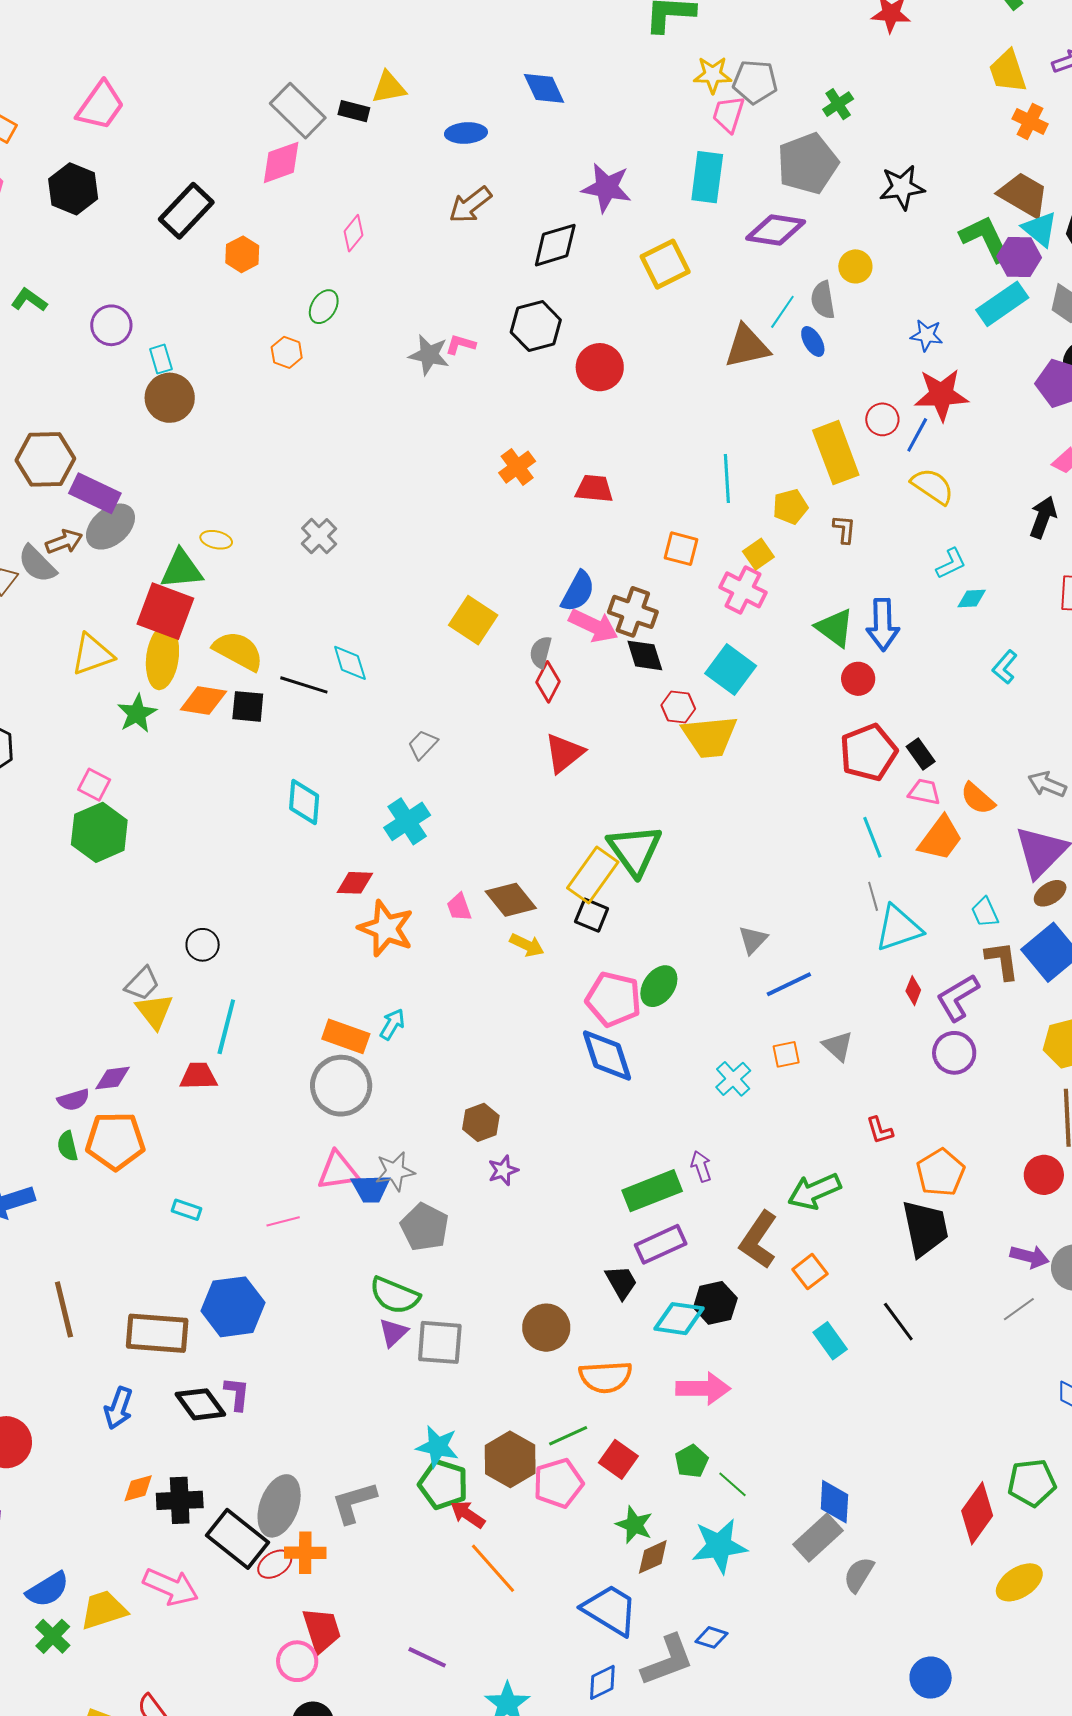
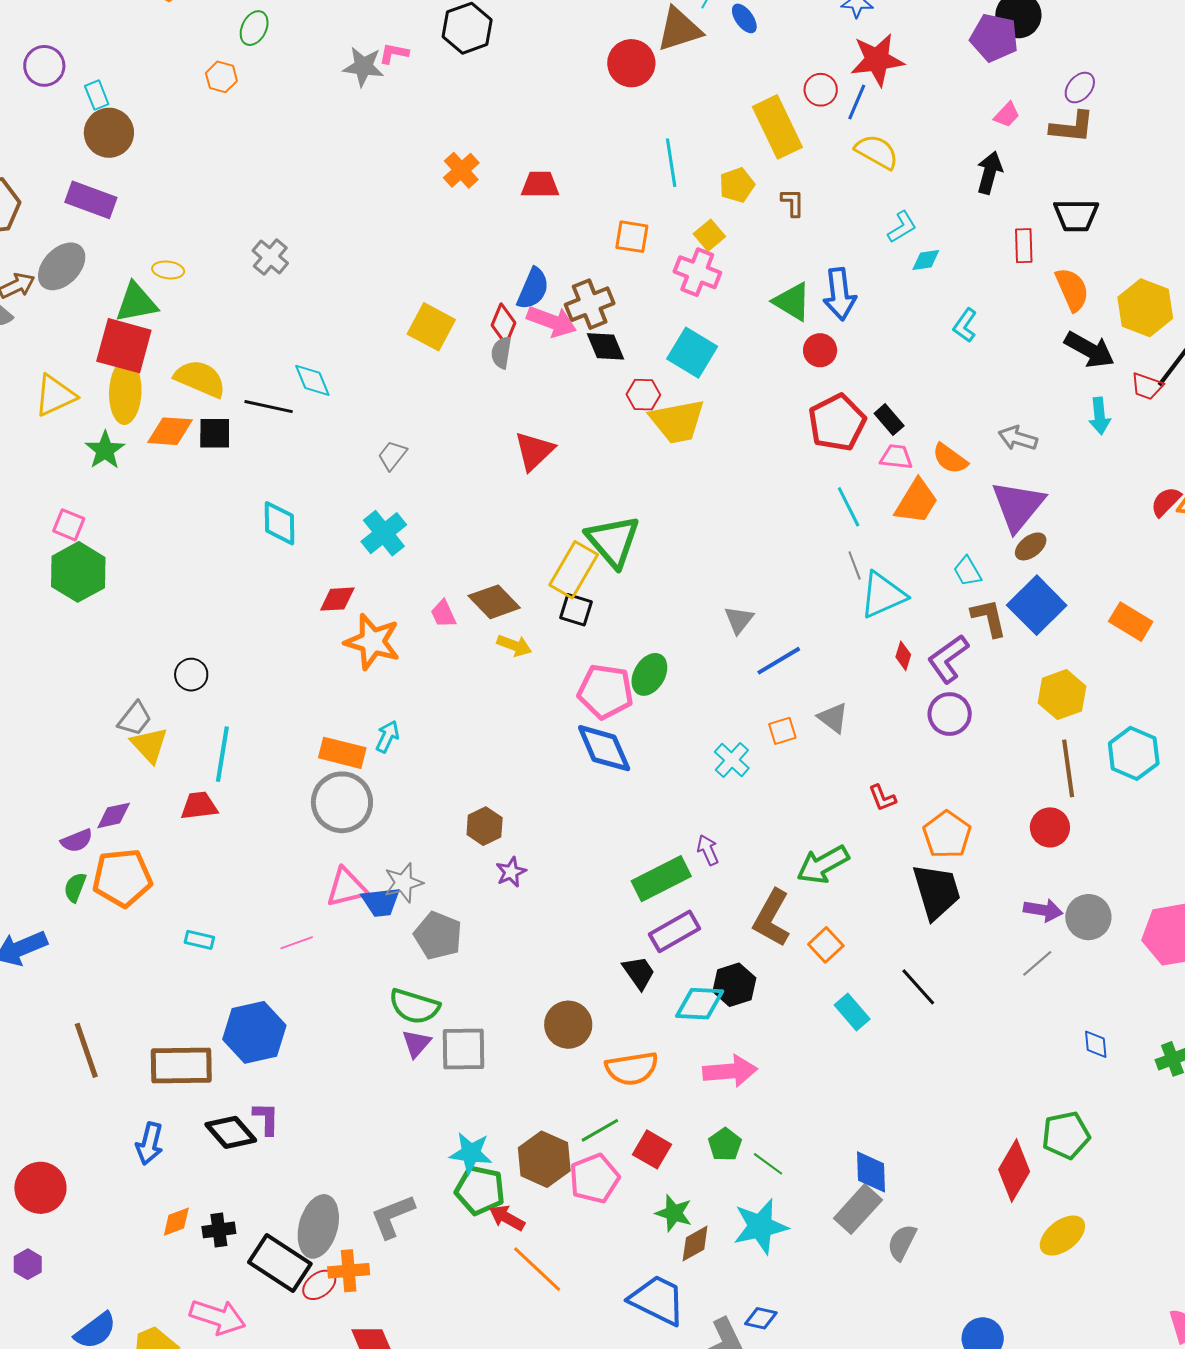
red circle: (600, 367) -> (631, 63), moved
purple rectangle: (95, 493) -> (91, 200), moved
brown cross: (633, 612) -> (590, 304), turned -36
red diamond: (548, 682) -> (504, 324), moved
green semicircle: (68, 1146) -> (75, 887), turned 40
black cross: (180, 1500) -> (219, 1230), size x0.7

